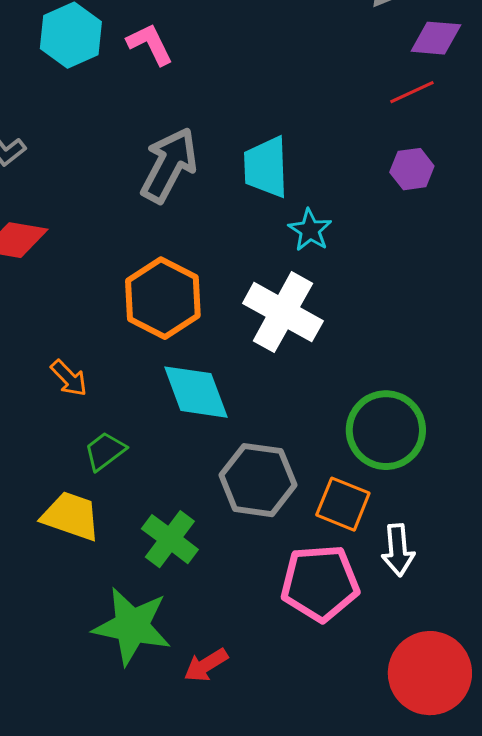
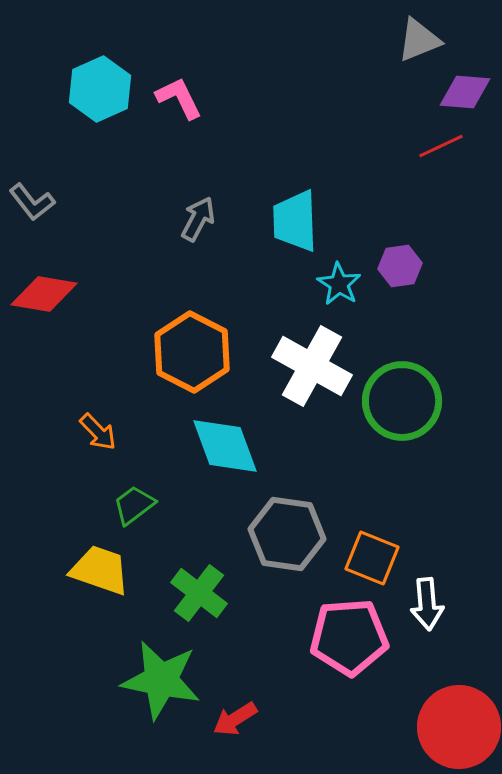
gray arrow: (169, 165) -> (198, 219), size x0.6
purple hexagon: (412, 169) -> (400, 266), moved
green circle: (386, 430) -> (402, 401), moved

